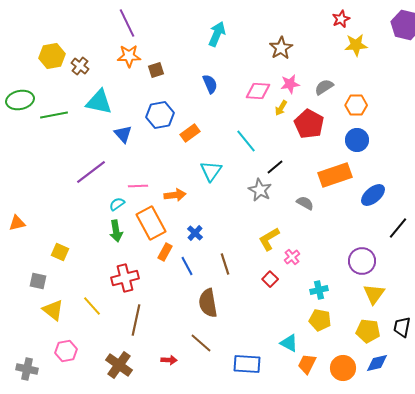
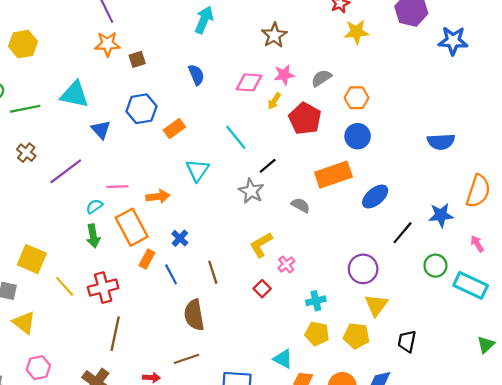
brown cross: (80, 66) -> (26, 153), moved
yellow square: (60, 252) -> (32, 259), size x1.5
yellow line: (92, 306) -> (65, 286), moved
yellow pentagon: (368, 331) -> (356, 336), moved
brown line: (201, 343) -> (186, 359), turned -60

